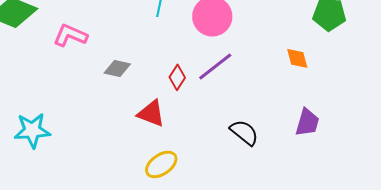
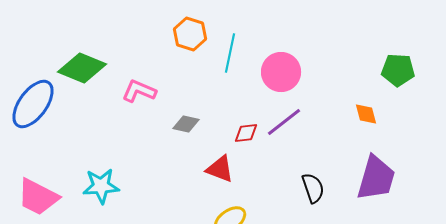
red diamond: (177, 77) -> (246, 133), turned 50
purple trapezoid: (307, 122) -> (376, 178), size x1.6
black semicircle: (244, 132) -> (313, 188), turned 32

